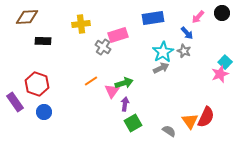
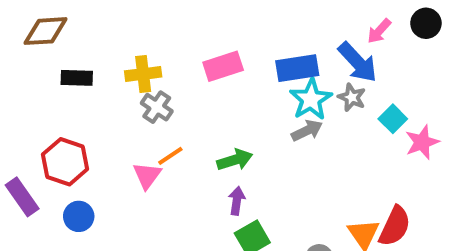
blue rectangle: (153, 18) -> (297, 68), moved
yellow cross: (81, 24) -> (143, 74), moved
blue arrow: (187, 33) -> (358, 62), size x1.6
gray cross: (103, 47) -> (157, 107), moved
cyan square: (225, 62) -> (393, 119), moved
pink triangle: (112, 91) -> (147, 175), moved

